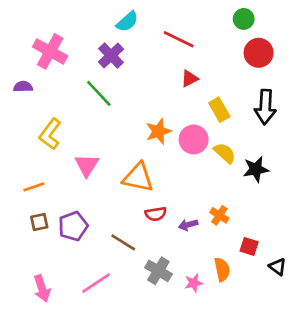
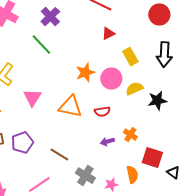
yellow semicircle: (225, 153) -> (134, 89), turned -66
red semicircle: (156, 214) -> (102, 112), moved
red square: (249, 246) -> (152, 158), size x1.5

